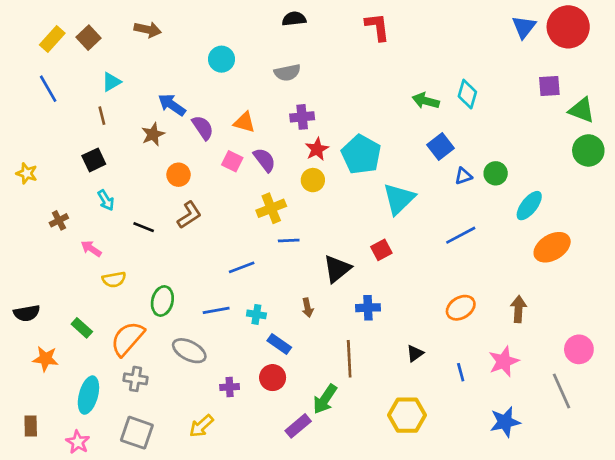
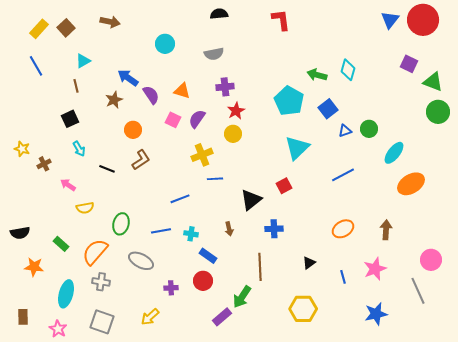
purple square: (549, 86) -> (409, 64), turned 30
cyan pentagon: (361, 155) -> (289, 101), moved
purple semicircle: (265, 160) -> (197, 119), turned -108
yellow star: (27, 173) -> (22, 149), moved

